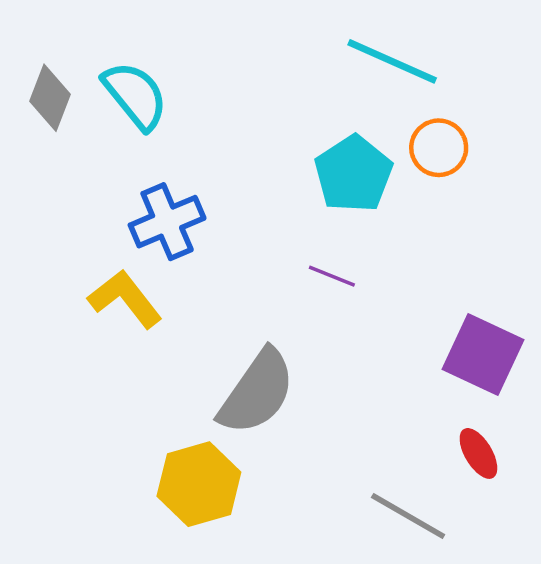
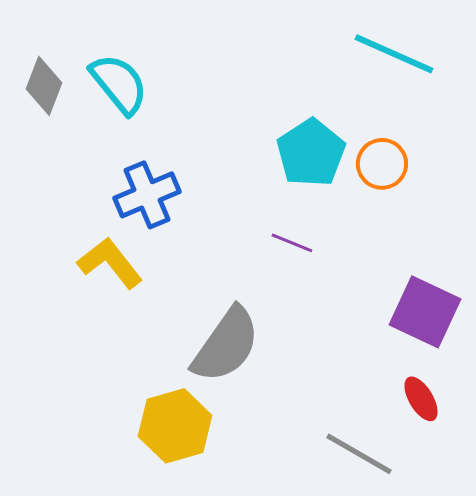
cyan line: (392, 61) -> (394, 54), moved
orange circle: (439, 148) -> (382, 164), moved

